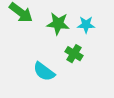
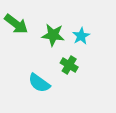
cyan star: (86, 25) -> (81, 36), turned -30

